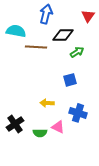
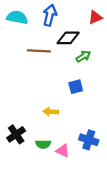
red triangle: (88, 16) -> (95, 17), turned 32
cyan semicircle: (16, 31) -> (17, 17), moved
blue cross: (78, 113) -> (89, 140), moved
pink triangle: (58, 127) -> (63, 151), moved

